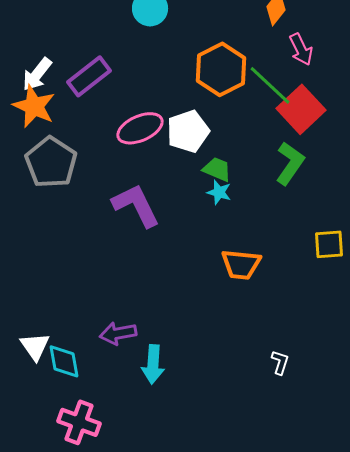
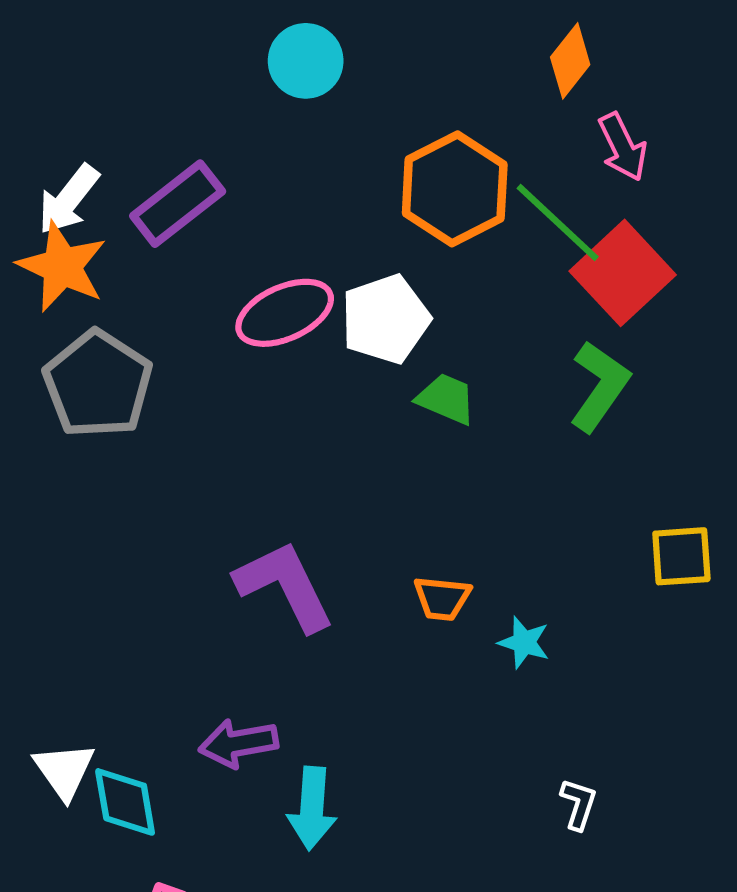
cyan star: (219, 192) -> (524, 642), moved
purple L-shape: (136, 205) -> (285, 586), moved
orange trapezoid: (241, 264) -> (442, 598), moved, size x0.7

